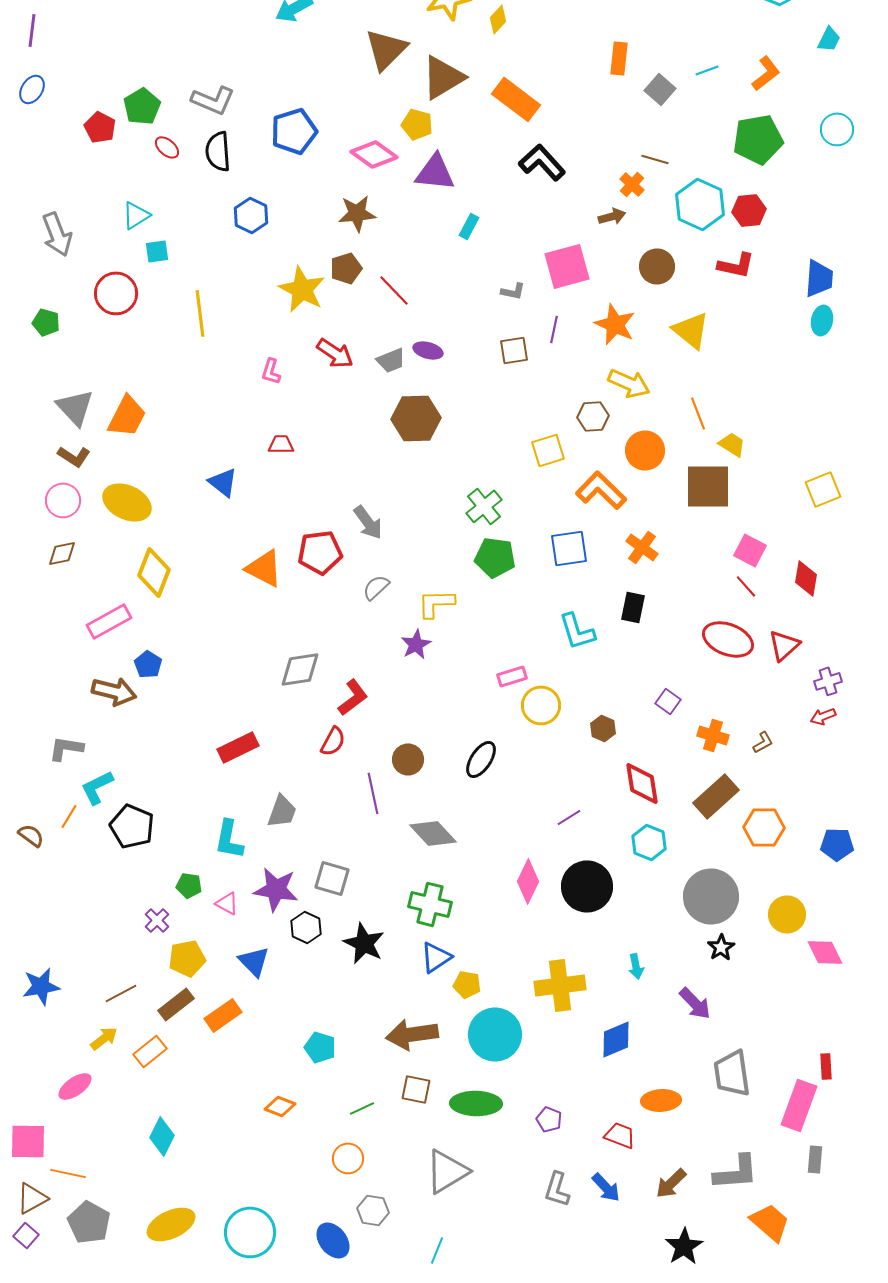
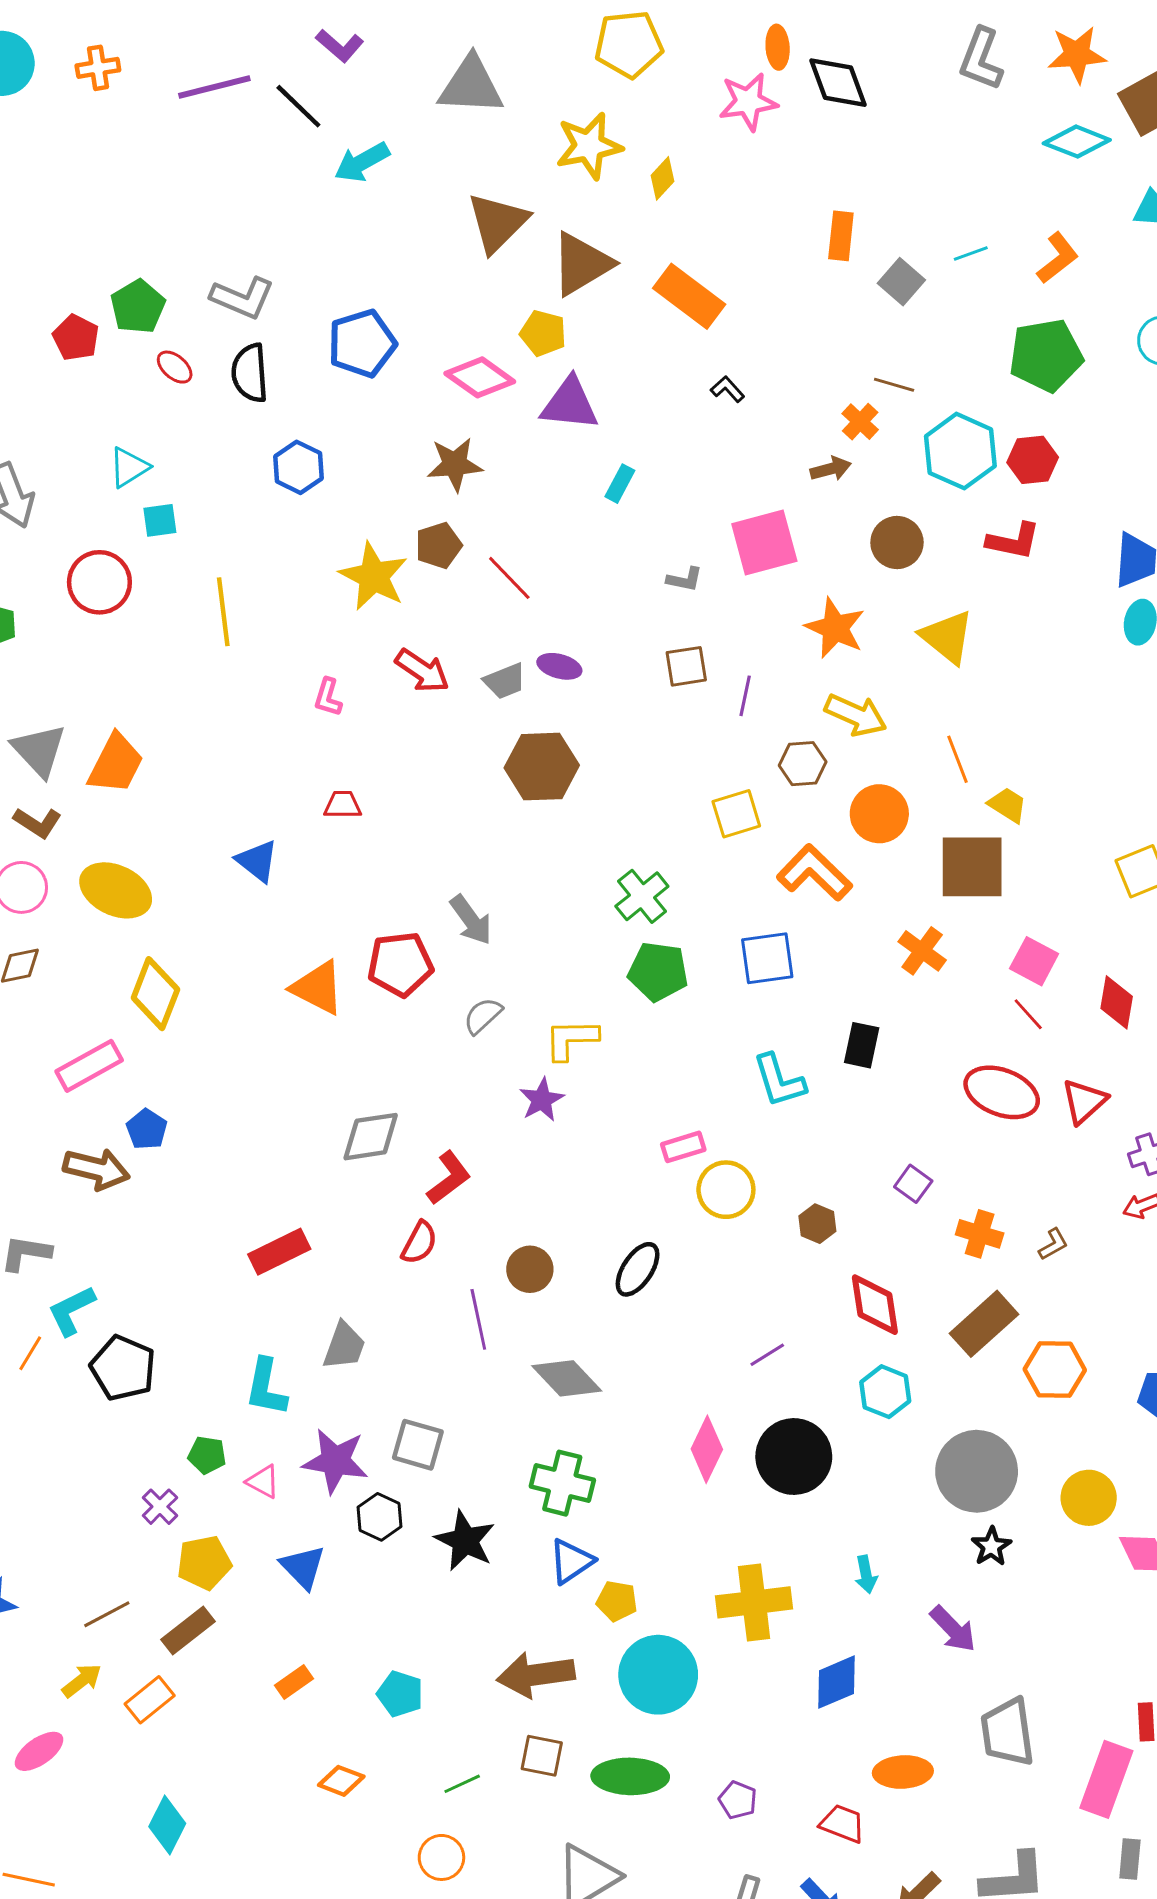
black L-shape: (542, 162) -> (727, 389), size x0.5
purple line: (554, 329) -> (745, 696), moved
orange cross: (642, 547) -> (922, 951), moved
orange rectangle: (223, 1015) -> (294, 1682), moved, size x0.7

